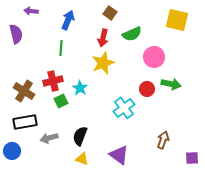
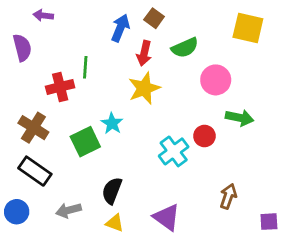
blue arrow: (68, 20) -> (120, 28), moved
red cross: (53, 81) -> (60, 87), moved
red circle: (147, 89) -> (204, 136), moved
green square: (61, 101) -> (85, 142), size x1.5
black rectangle: (25, 122) -> (35, 171), turned 45
gray arrow: (49, 138) -> (68, 210), moved

